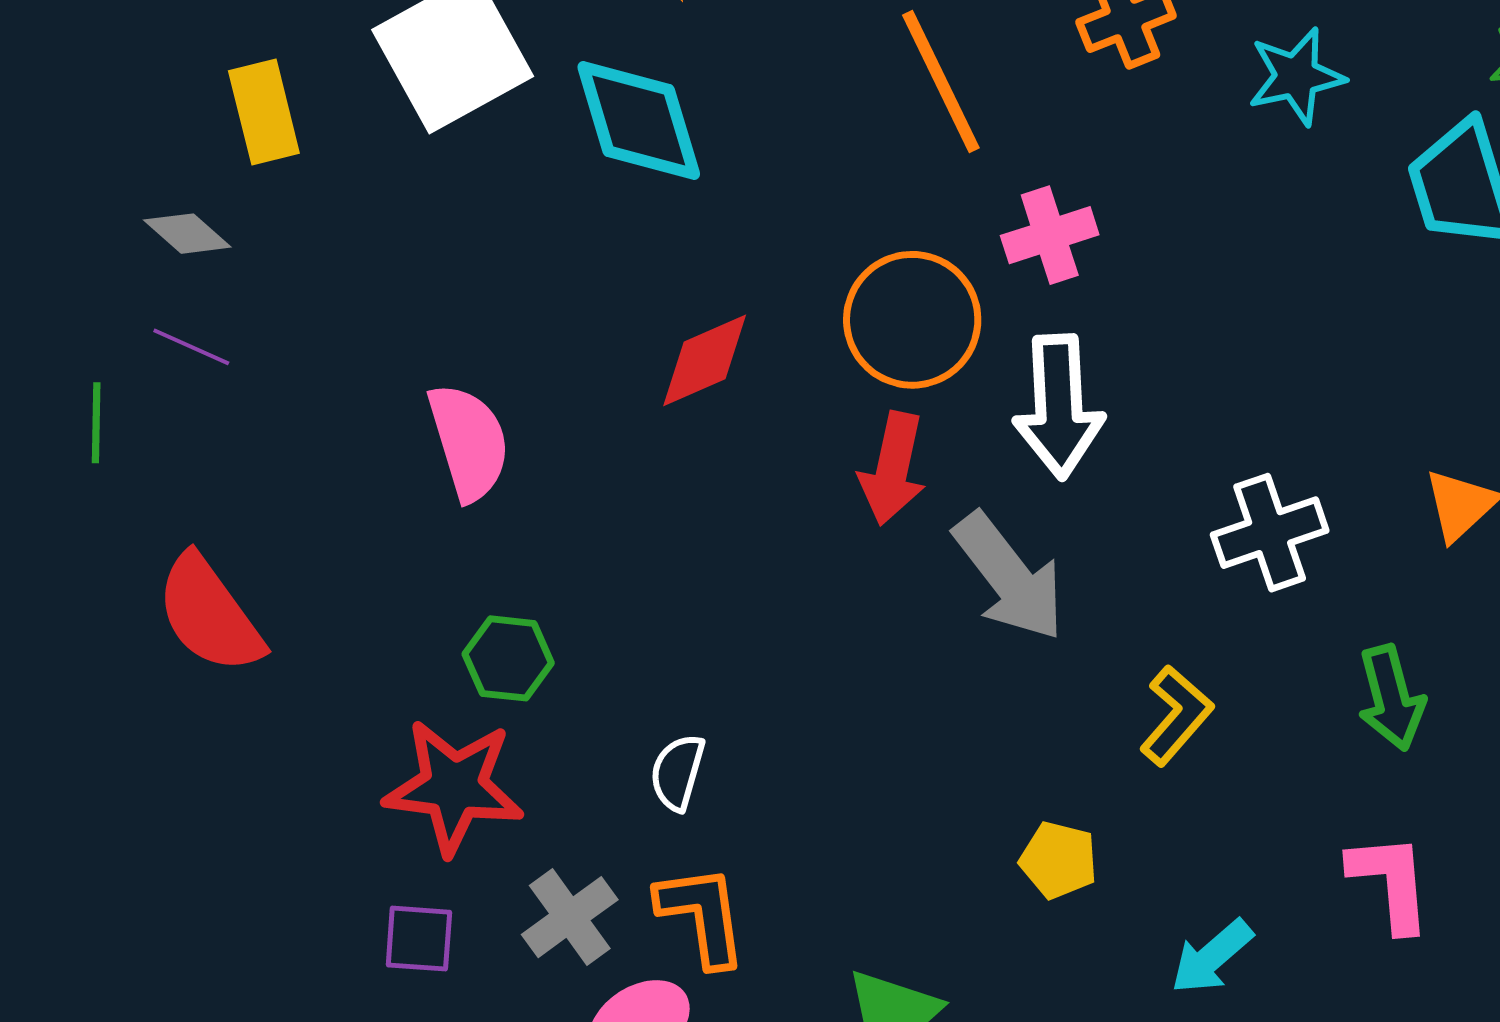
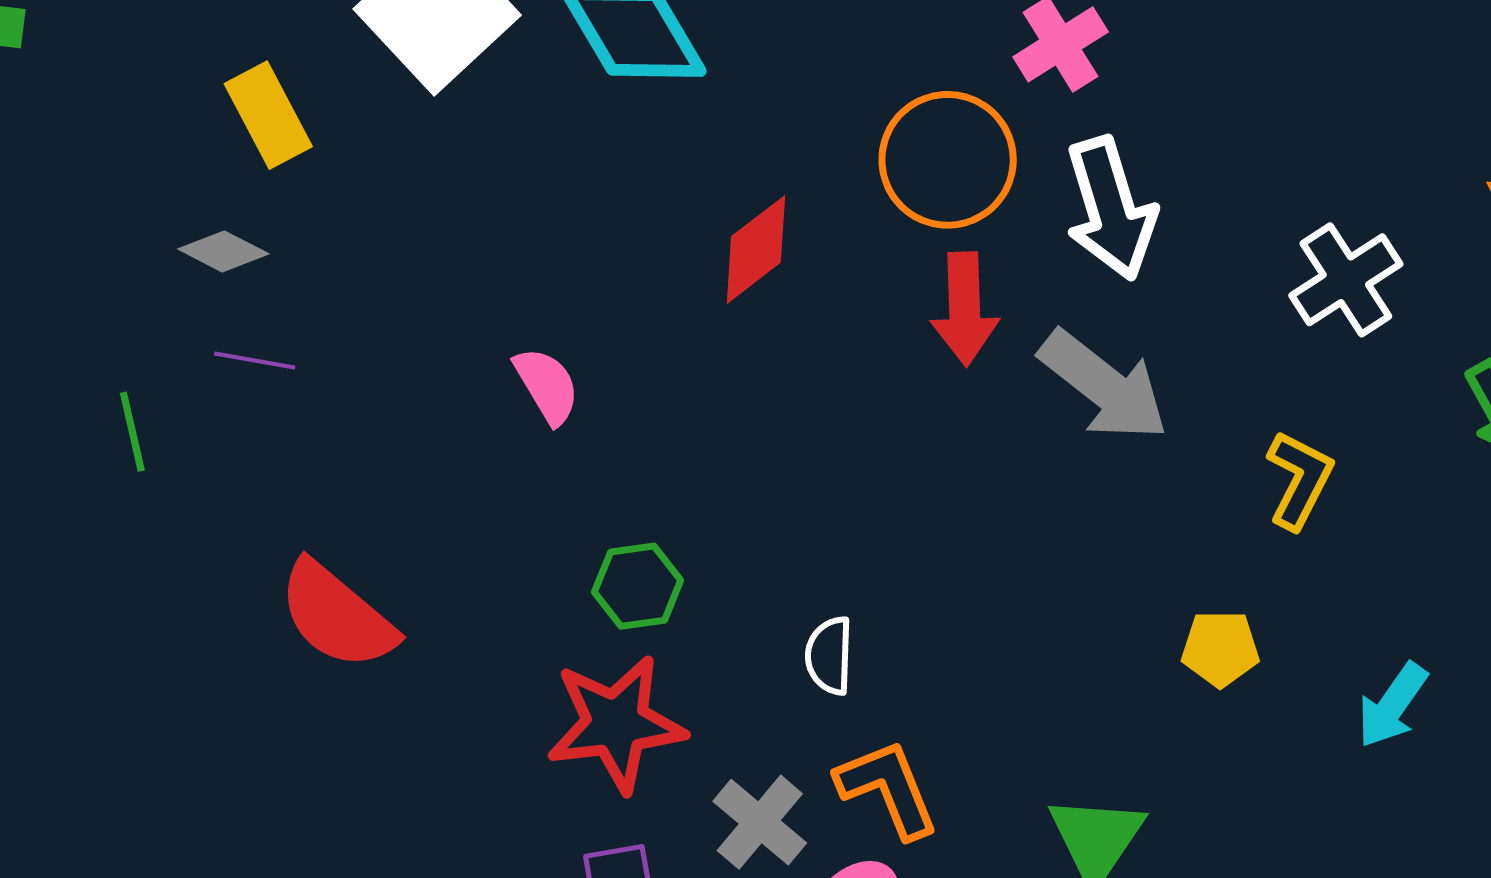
green line: (96, 423) -> (132, 432), moved
pink semicircle: (469, 442) -> (547, 386), size x0.7

